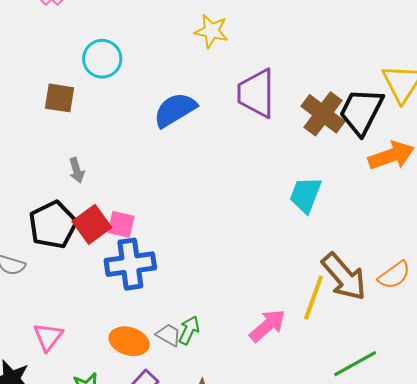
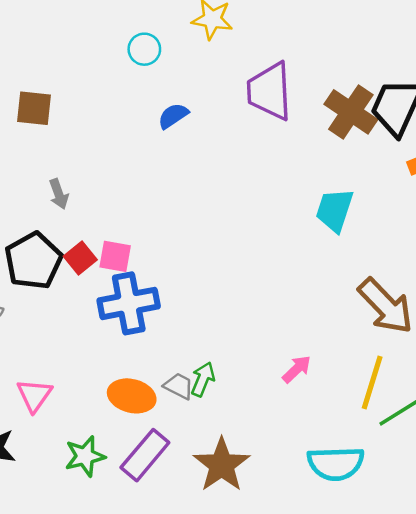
cyan circle: (102, 59) -> (144, 49), moved, size x0.7
blue semicircle: (175, 110) -> (173, 116), size x0.6
red square: (92, 224) -> (80, 258), size x0.7
yellow line: (313, 298) -> (372, 383), moved
pink arrow: (267, 326) -> (297, 369), size x0.7

